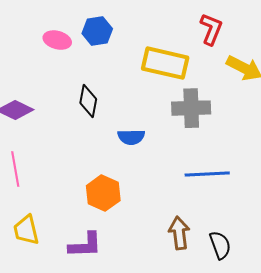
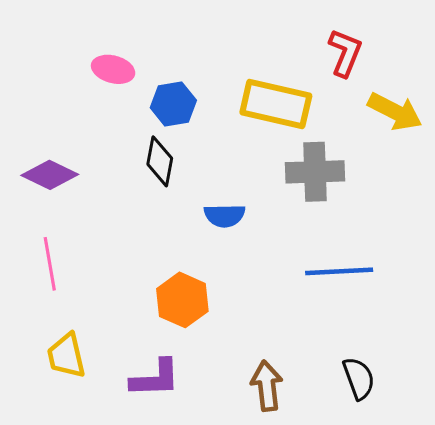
blue hexagon: (97, 31) -> (173, 104), moved
brown arrow: (179, 233) -> (267, 386), moved

